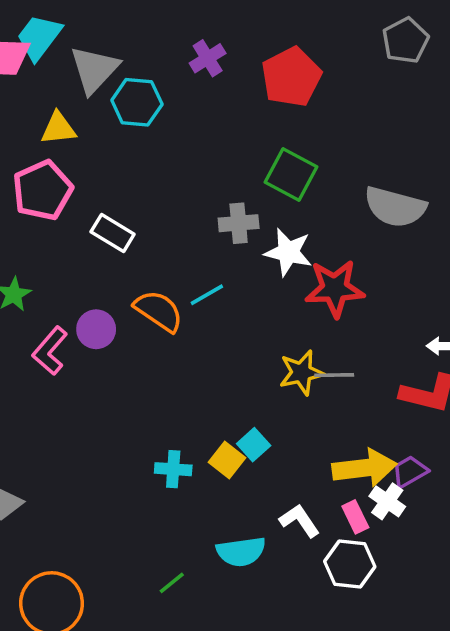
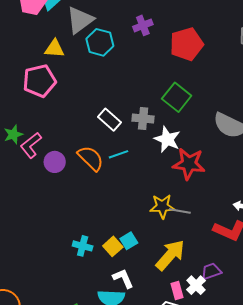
white rectangle: (113, 233) -> (110, 120), moved
pink L-shape: (50, 351) -> (31, 145), moved
yellow arrow: (364, 468) -> (170, 255), moved, turned -52
white L-shape: (300, 521) -> (123, 278), moved

